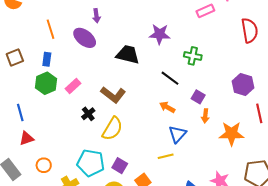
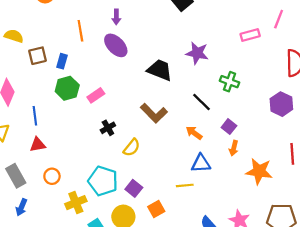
purple arrow: (96, 16) -> (116, 17), moved
blue rectangle: (47, 59) -> (62, 61), moved
purple hexagon: (243, 85) -> (281, 104), moved
brown L-shape: (113, 95) -> (154, 113), moved
yellow semicircle: (112, 129) -> (132, 147), size x0.7
blue triangle: (177, 134) -> (201, 163), turned 36

